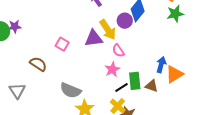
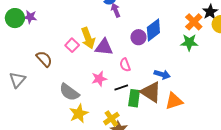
yellow arrow: (108, 30) -> (88, 38), moved
blue arrow: (161, 65) -> (162, 74), moved, turned 77
pink star: (112, 69) -> (99, 79), moved
brown triangle: (152, 86) -> (151, 92), moved, size x1.6
black line: (122, 87) -> (121, 87), moved

